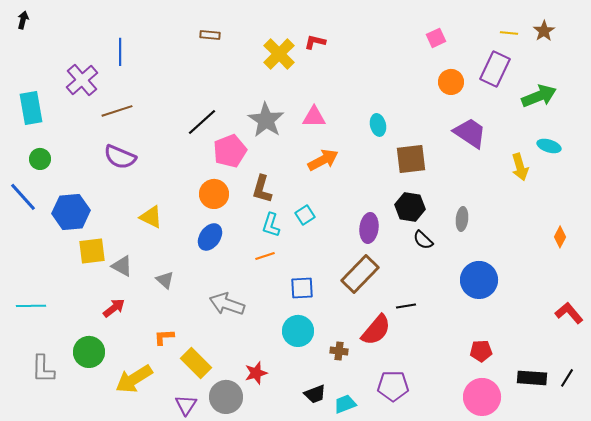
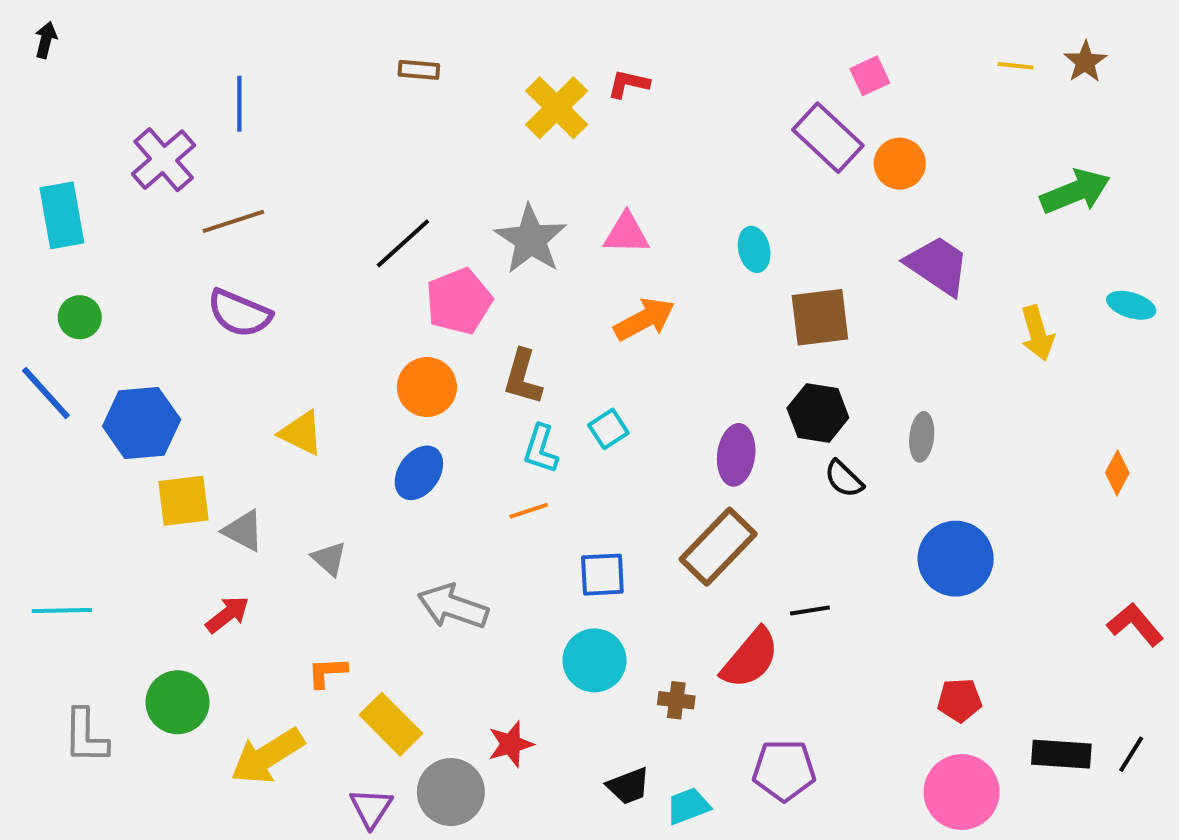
purple rectangle: (495, 69) -> (828, 138), moved, turned -72
cyan ellipse: (549, 146) -> (1131, 305), moved

